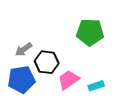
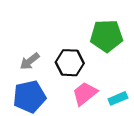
black hexagon: (47, 62) -> (70, 63), moved

